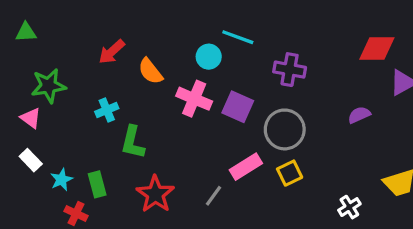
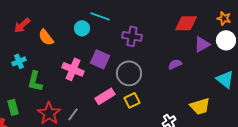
pink cross: (194, 99) -> (73, 69), moved
gray line: (214, 196) -> (73, 114), moved

